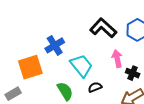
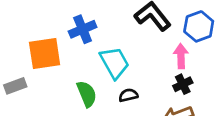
pink arrow: (117, 59) -> (181, 56), moved
black cross: (133, 73) -> (183, 84), turned 32

